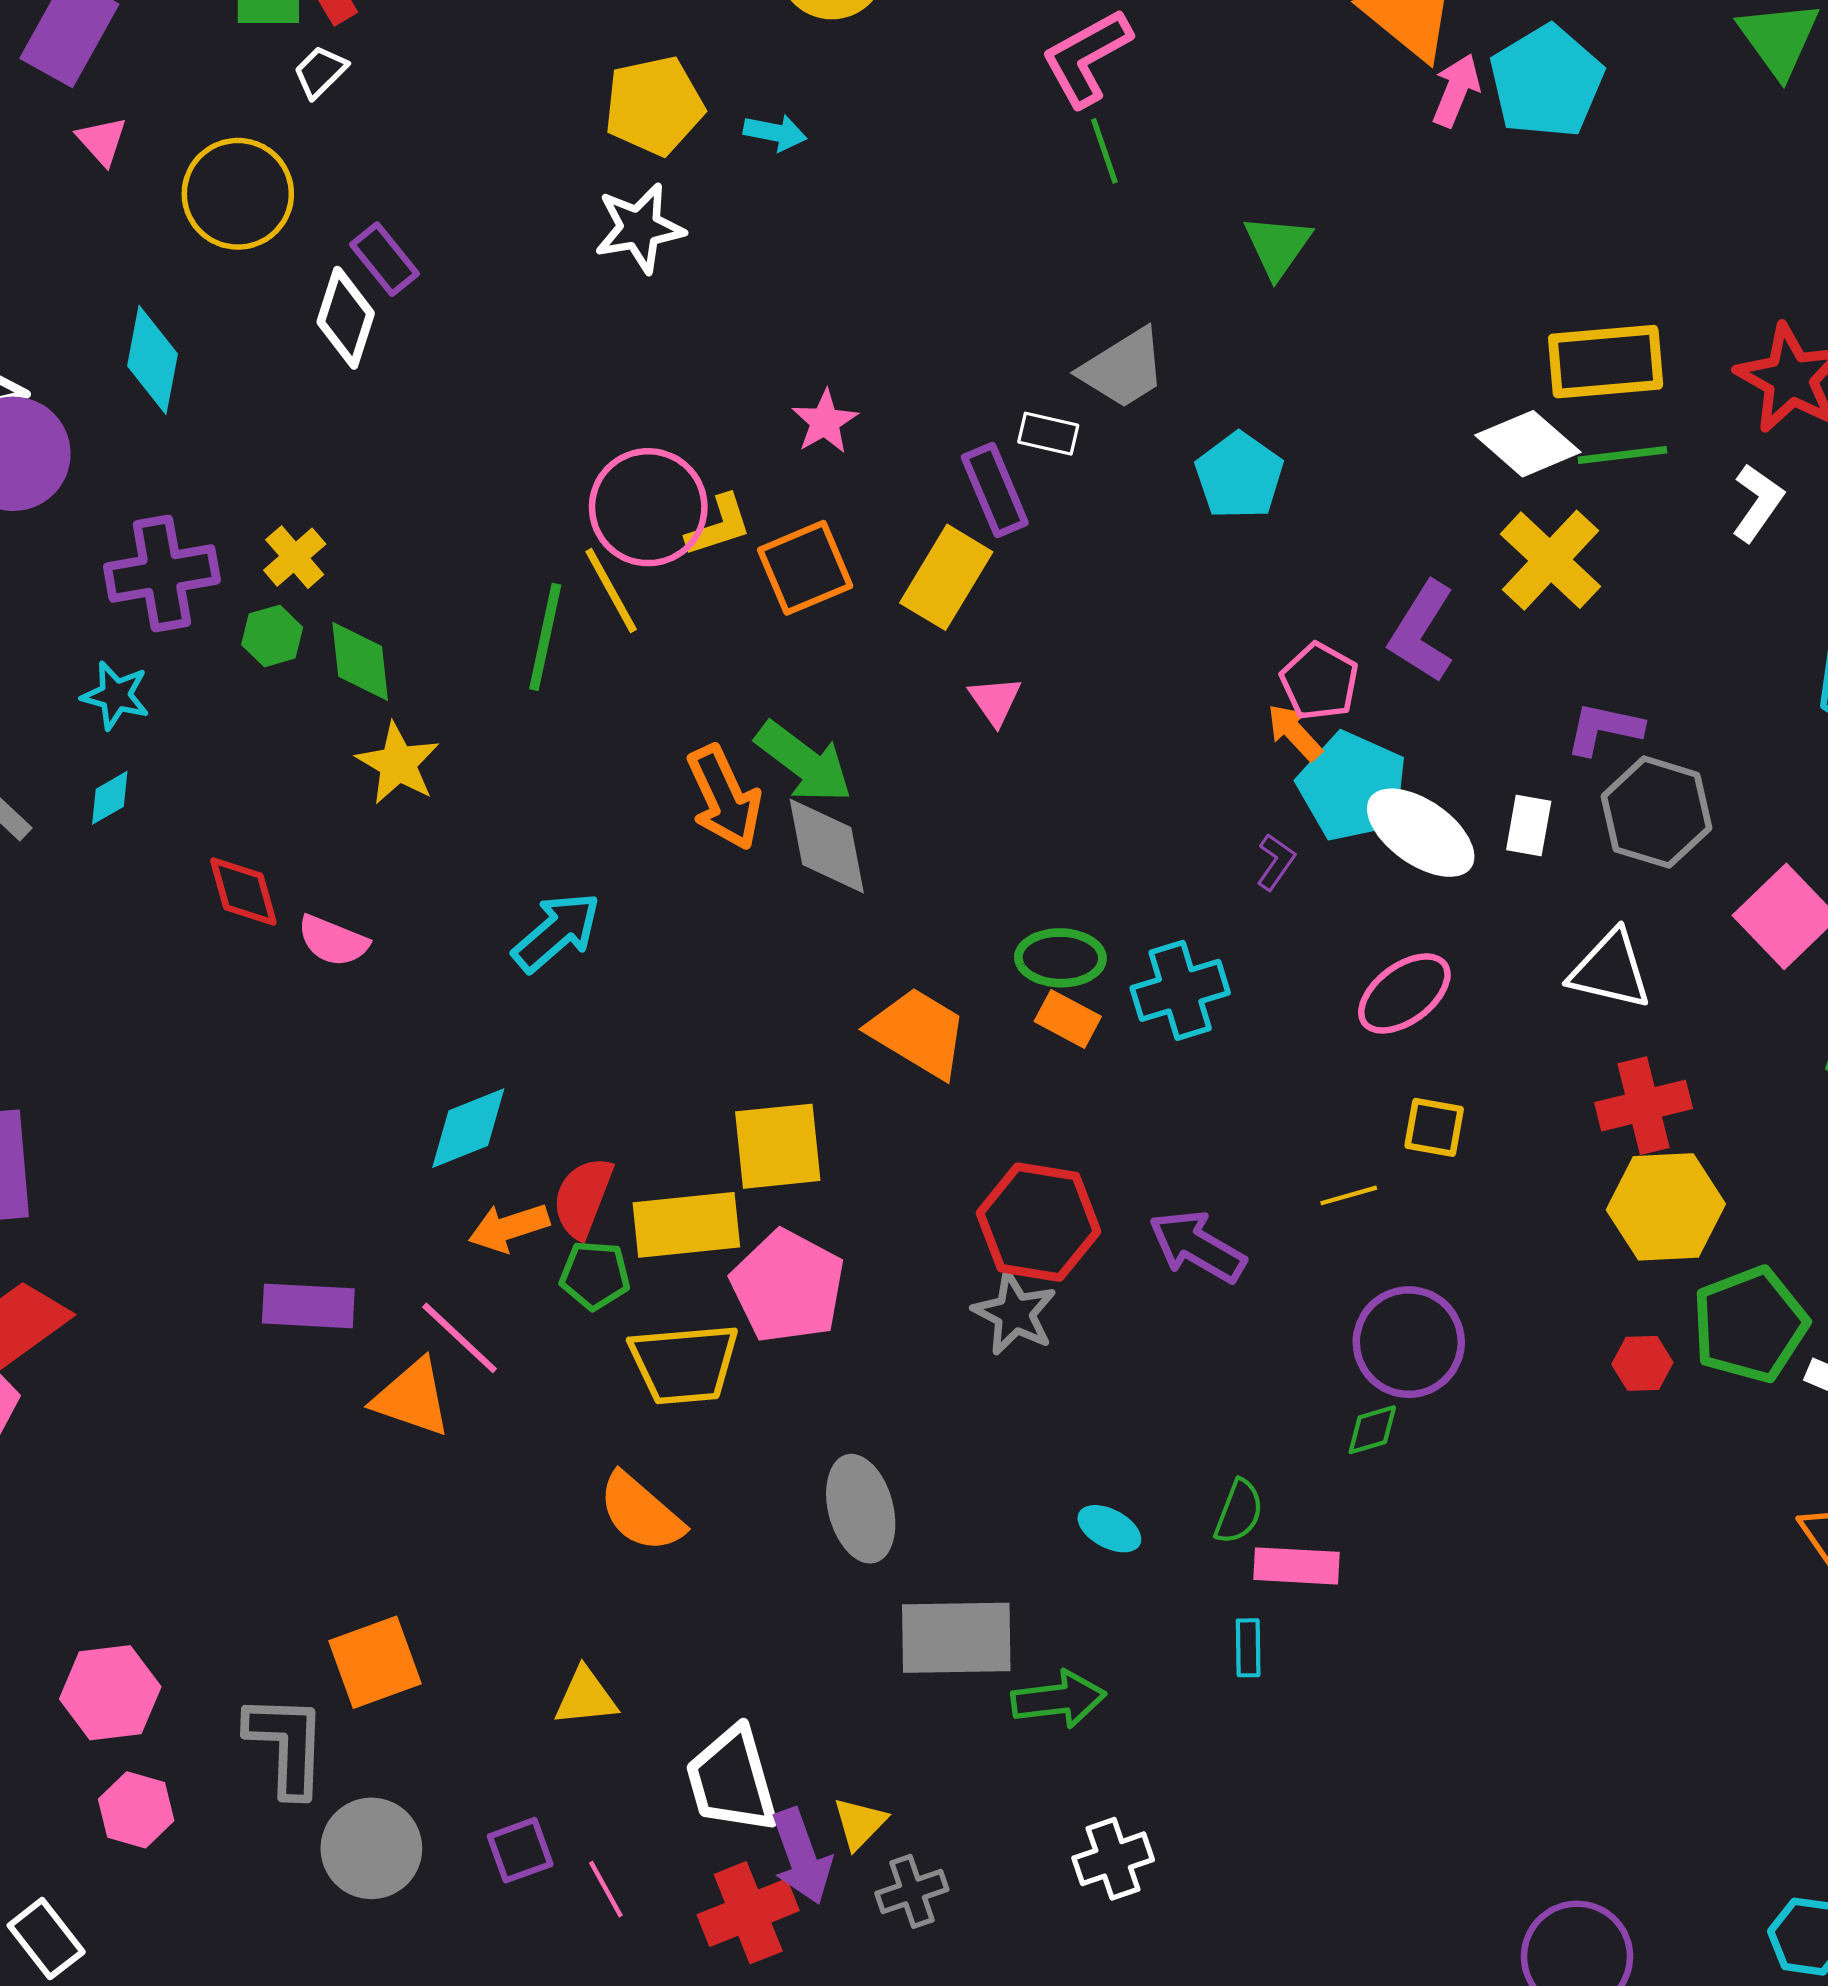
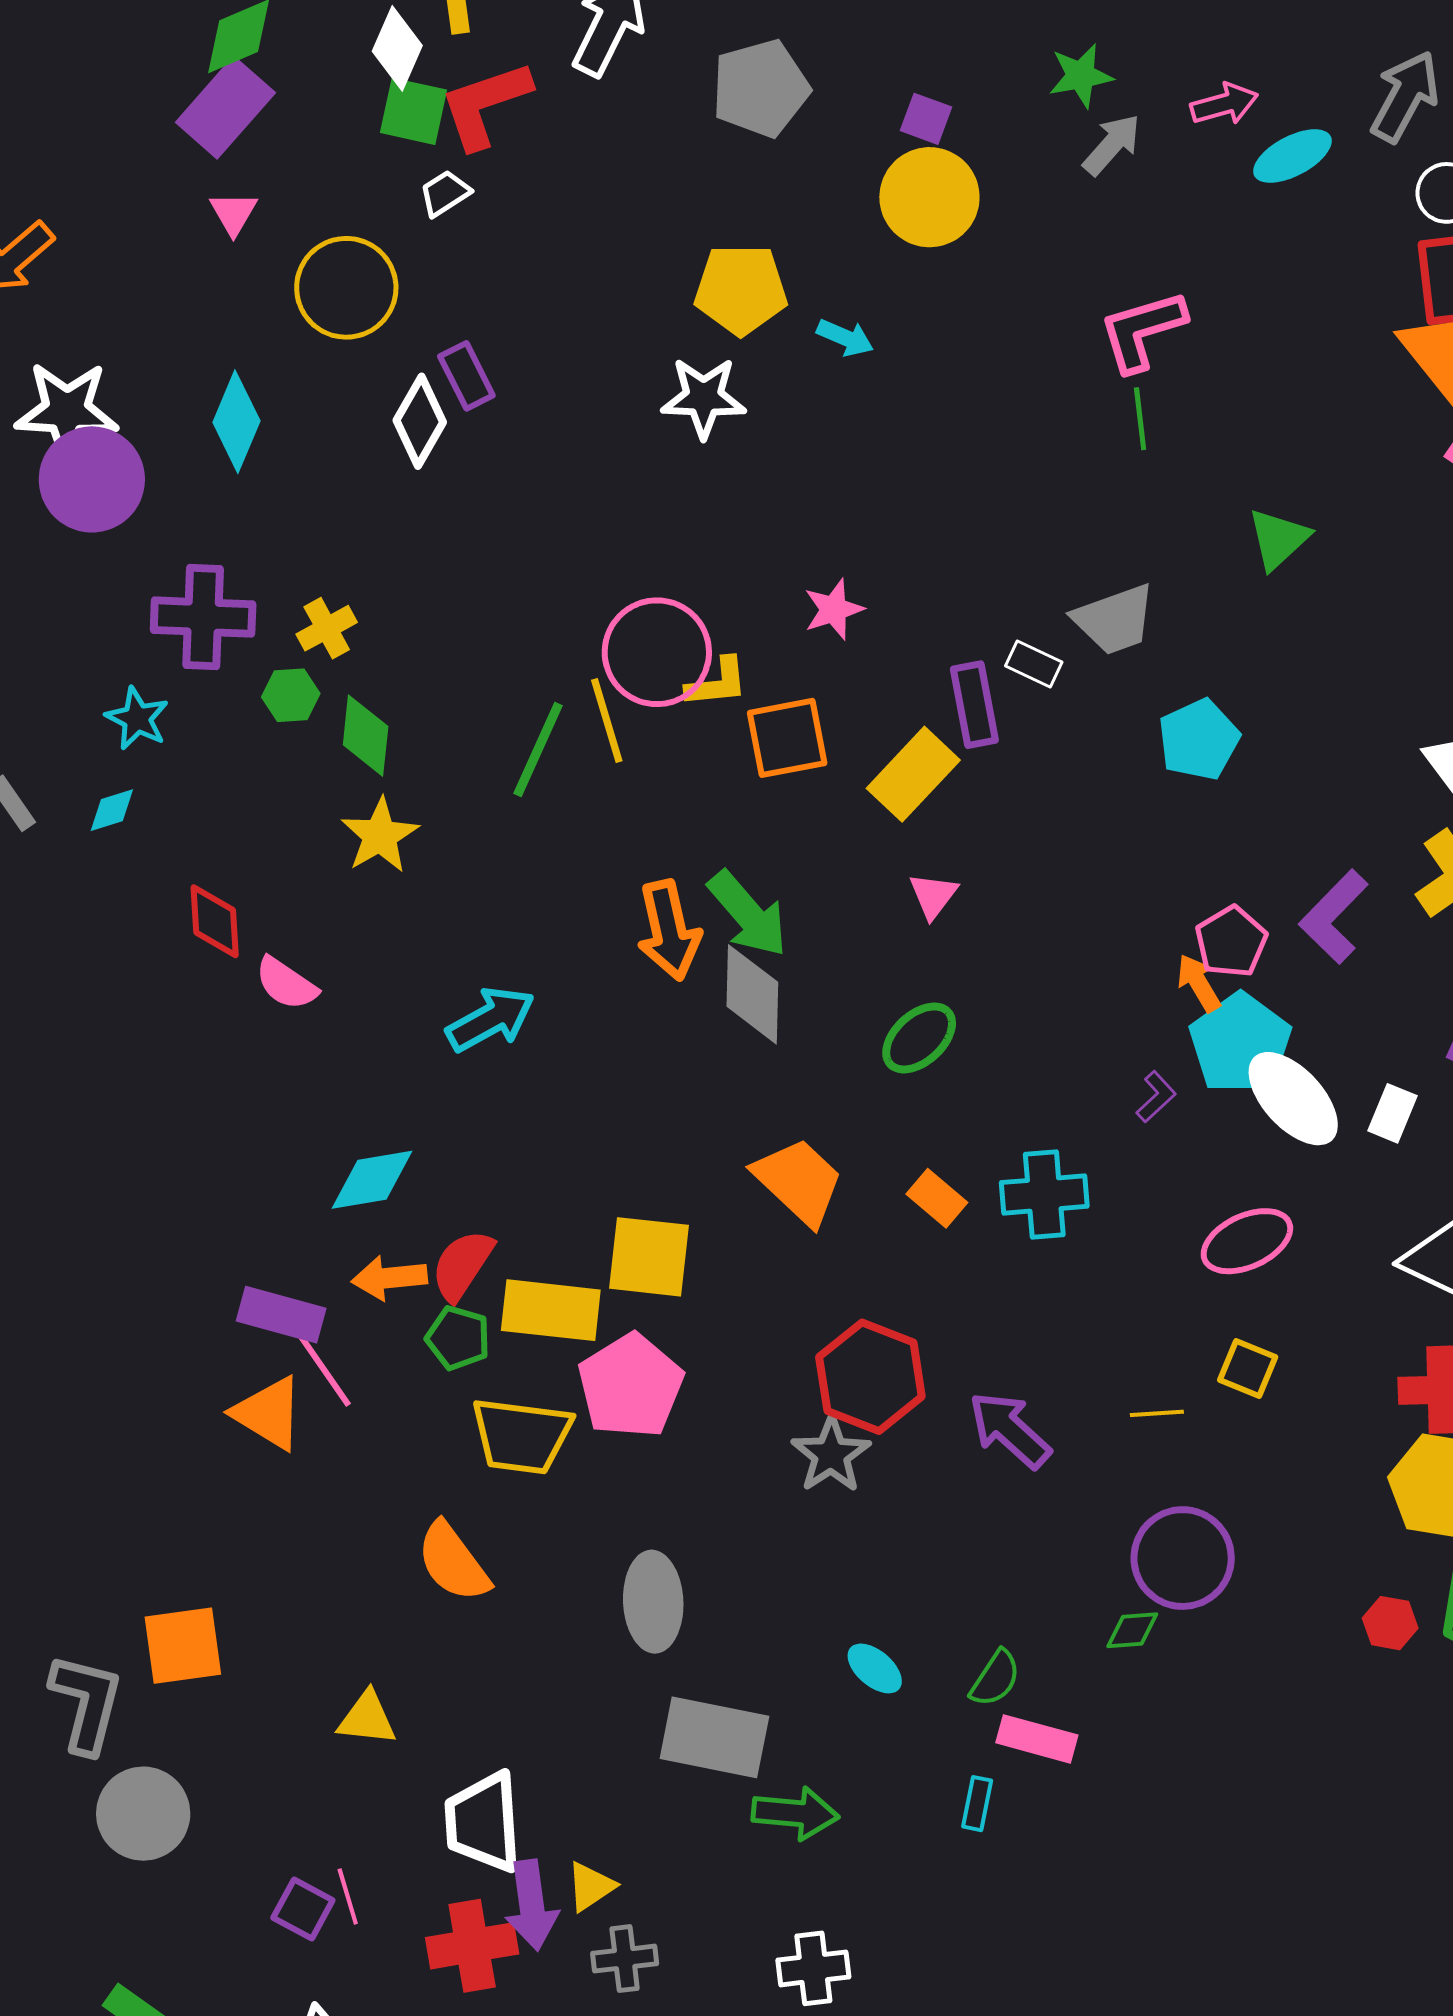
green ellipse: (1060, 958) -> (919, 1038), moved, turned -56
purple rectangle: (308, 1306) -> (281, 1315), moved
purple square: (520, 1850) -> (303, 1909), moved, turned 36

